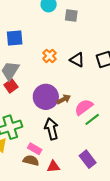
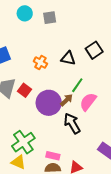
red square: (11, 86) -> (24, 90), moved
green line: (92, 119) -> (77, 85), moved
black arrow: (51, 129) -> (72, 123), moved

